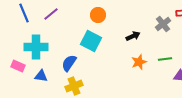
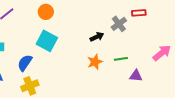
orange circle: (98, 15) -> (46, 12), moved
black arrow: (133, 36) -> (97, 37), moved

